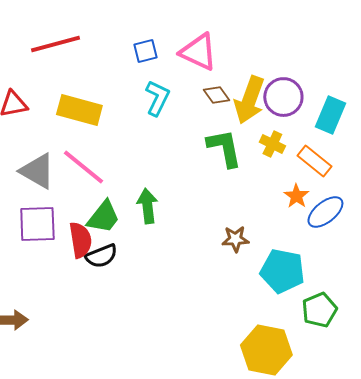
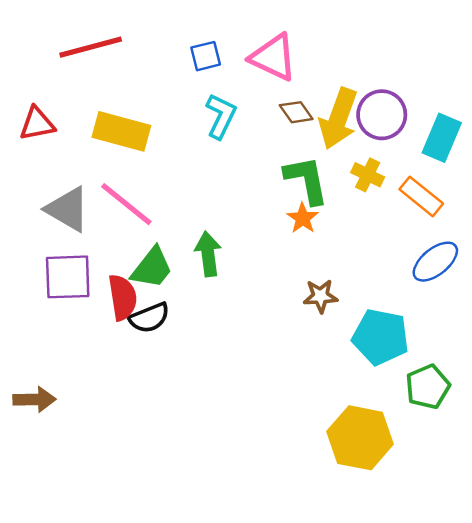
orange star: (296, 196) -> (303, 218), moved

